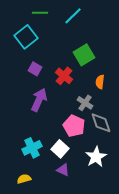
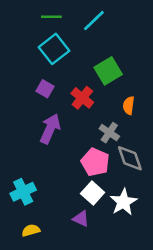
cyan square: (26, 37) -> (54, 49), moved
cyan cross: (32, 148) -> (23, 192), moved
white square: (60, 149) -> (93, 193), moved

